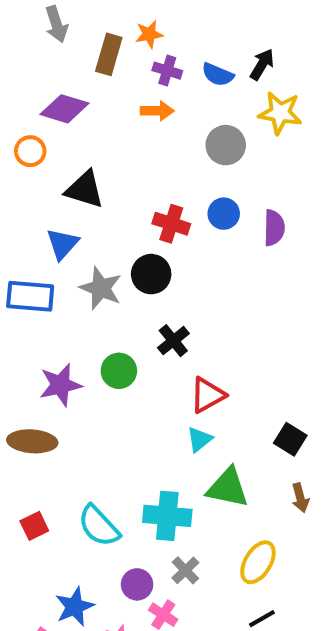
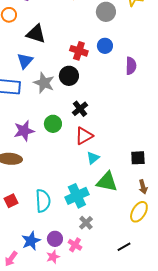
purple semicircle: (274, 228) -> (131, 66), moved
red triangle: (208, 395) -> (84, 136), moved
black square: (290, 439) -> (138, 158), turned -35
cyan cross: (167, 516) -> (77, 196), turned -30
cyan semicircle: (99, 526) -> (43, 201), turned -140
yellow ellipse: (258, 562) -> (139, 212), moved
purple circle: (137, 584) -> (55, 239), moved

